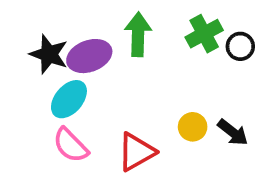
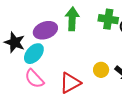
green cross: (204, 34) -> (108, 19), turned 36
black star: (49, 54) -> (15, 42), moved

